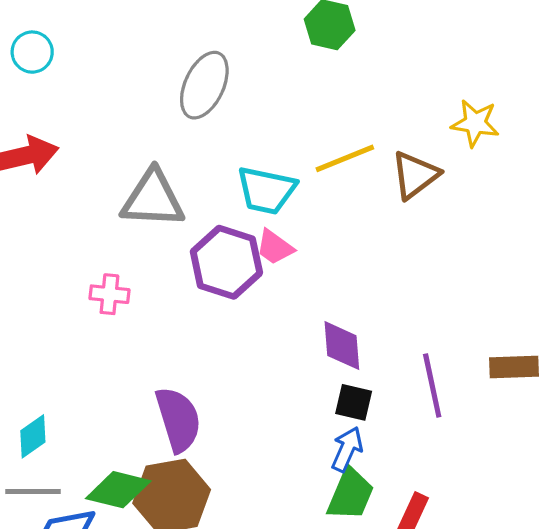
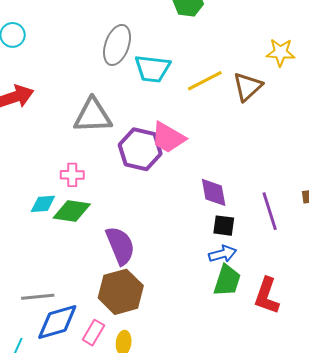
cyan trapezoid: (266, 190) -> (152, 69), moved
pink trapezoid: (275, 247) -> (168, 138), size x1.5
cyan diamond: (33, 436) -> (43, 204), moved, turned 36
blue arrow: (347, 449) -> (223, 254), turned 56
green diamond: (118, 490) -> (72, 211), moved

